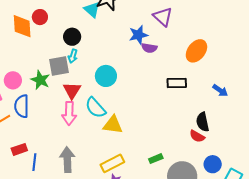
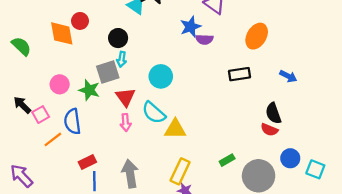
pink circle: (13, 80) -> (60, 84), moved
pink arrow: (69, 113) -> (126, 123), size x0.7
red rectangle: (19, 149) -> (87, 162), moved
yellow rectangle: (112, 163) -> (180, 171), turned -30

